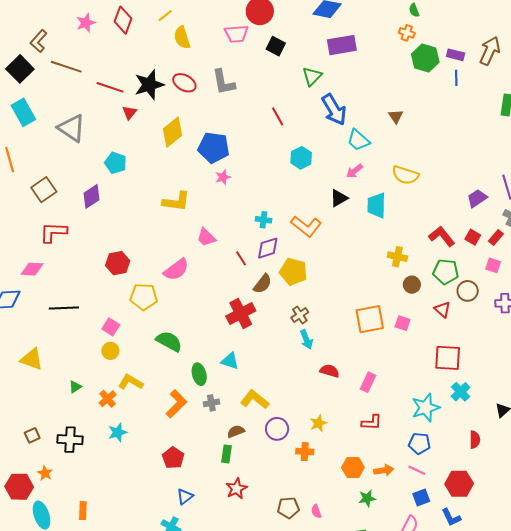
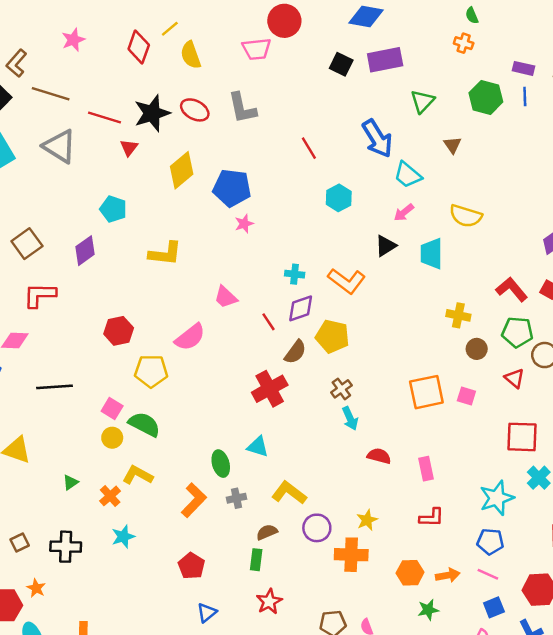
red diamond: (123, 20) -> (139, 47), moved
black square: (276, 46) -> (341, 64), moved
green hexagon: (425, 58) -> (486, 97), moved
green triangle: (312, 76) -> (422, 101), moved
gray triangle: (72, 128) -> (60, 146), moved
yellow L-shape: (176, 202) -> (165, 254), moved
green semicircle: (169, 341) -> (144, 424), moved
pink rectangle: (368, 382) -> (426, 469), turned -36
orange cross: (305, 452) -> (351, 555), size x1.5

